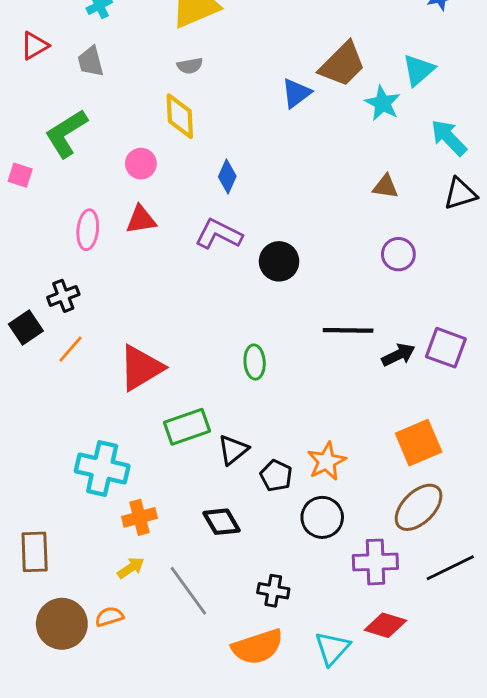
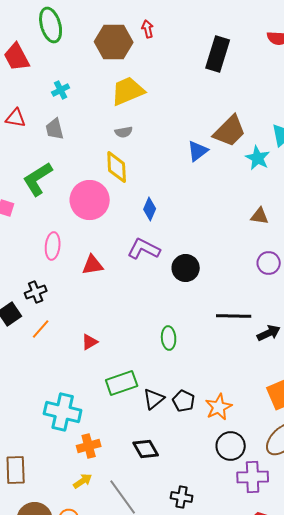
red triangle: (35, 46) -> (16, 118), turned 40
pink circle: (141, 164) -> (90, 200), size x1.8
red triangle: (141, 220) -> (93, 265), moved
red triangle: (141, 368) -> (90, 342), size x0.5
black pentagon: (276, 476) -> (184, 401), moved
black circle: (322, 517) -> (231, 446), moved

